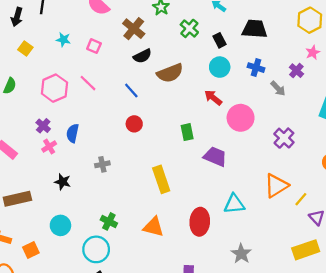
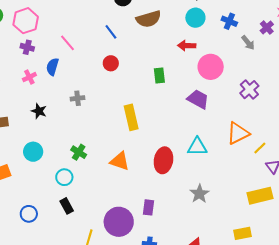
pink line: (88, 83) -> (68, 43), moved
pink hexagon: (54, 88) -> (26, 21), moved
red arrow: (213, 98) -> (187, 46), turned -42
purple cross: (43, 126) -> (27, 47), moved, turned -32
purple trapezoid: (215, 157) -> (198, 99), moved
cyan circle: (96, 249) -> (64, 177), size x0.7

